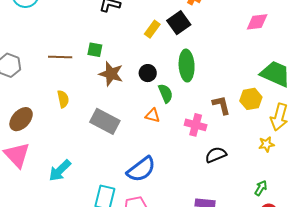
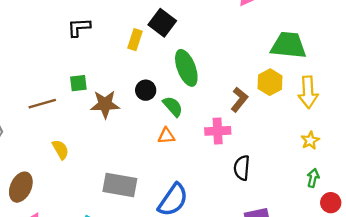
brown L-shape: (221, 105) -> (239, 100), turned 70
gray rectangle: (105, 121) -> (120, 185), moved
yellow star: (266, 144) -> (310, 140), moved
black semicircle: (216, 155) -> (242, 168), moved, turned -45

